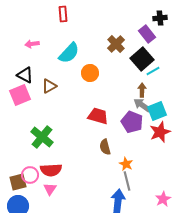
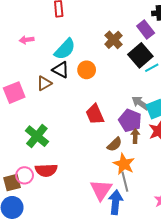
black triangle: (25, 75) -> (61, 70), moved
brown arrow: (142, 90) -> (135, 136), moved
red trapezoid: (98, 116) -> (95, 114), turned -130
brown semicircle: (105, 147) -> (115, 144), moved, turned -119
orange star: (126, 164) -> (124, 164), size x1.5
pink triangle: (50, 189) -> (101, 190), moved, size x1.6

